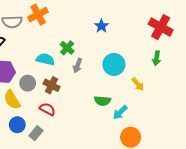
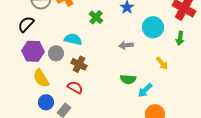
green cross: (67, 48) -> (96, 17), moved
cyan circle: (114, 64) -> (153, 27), moved
gray arrow: (78, 65) -> (126, 45), moved, turned 64
gray circle: (28, 83) -> (56, 53), moved

